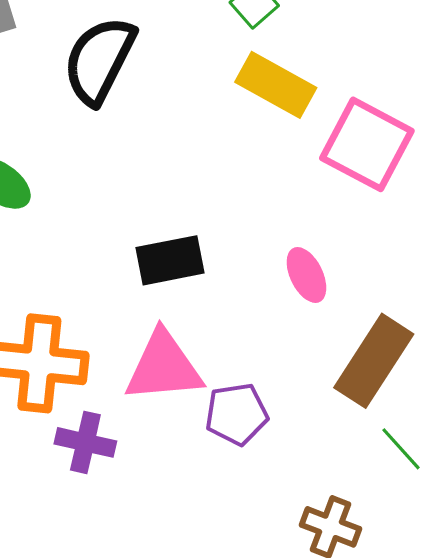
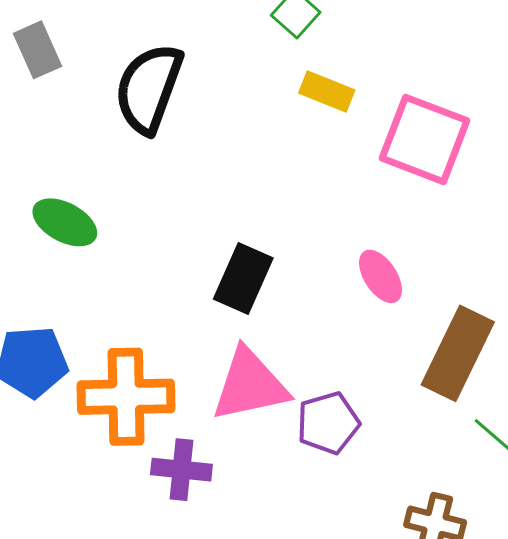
yellow rectangle: (276, 85) -> (327, 91), size x0.7
black rectangle: (170, 260) -> (243, 278), turned -48

